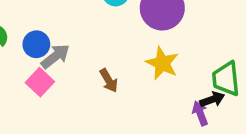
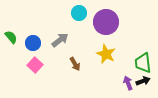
gray arrow: (55, 56) -> (60, 40), moved
black arrow: (212, 99) -> (143, 81), moved

